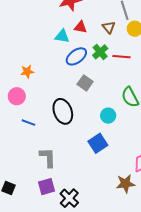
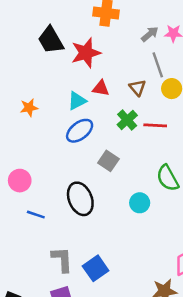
cyan triangle: (62, 36) -> (77, 101), turned -35
blue ellipse: (76, 56) -> (80, 131), moved
orange star: (27, 72) -> (29, 108), moved
blue square: (98, 143) -> (96, 268), moved

